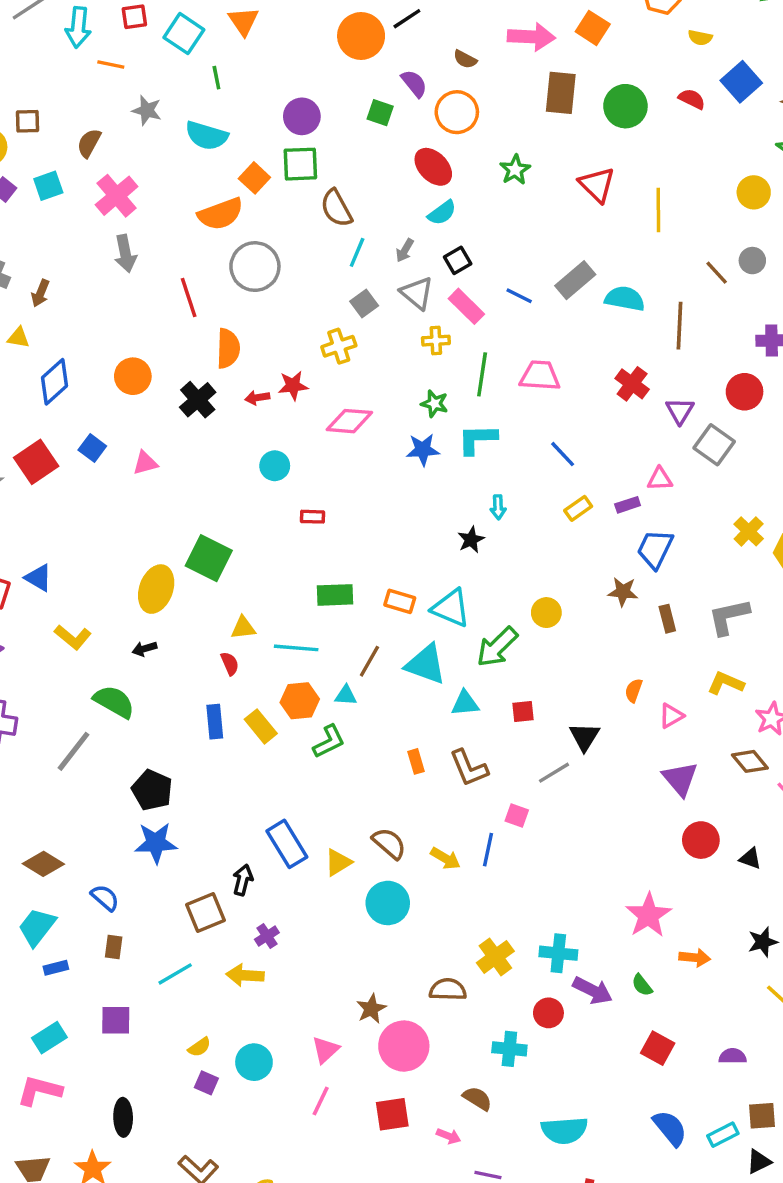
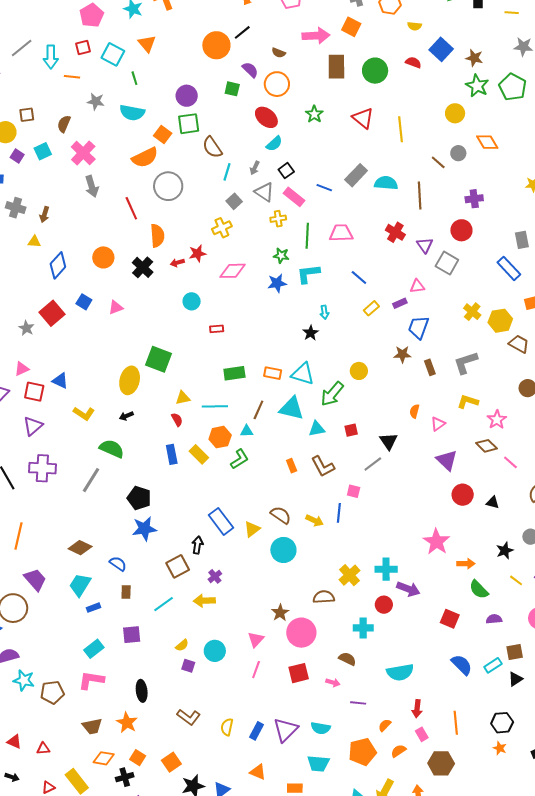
green semicircle: (642, 985) -> (479, 589), moved, size x1.5

